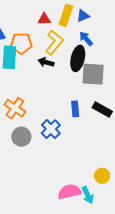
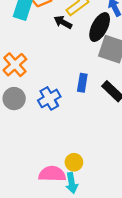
yellow circle: (102, 176) -> (74, 162), moved

